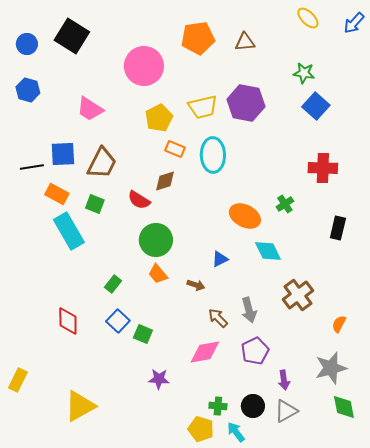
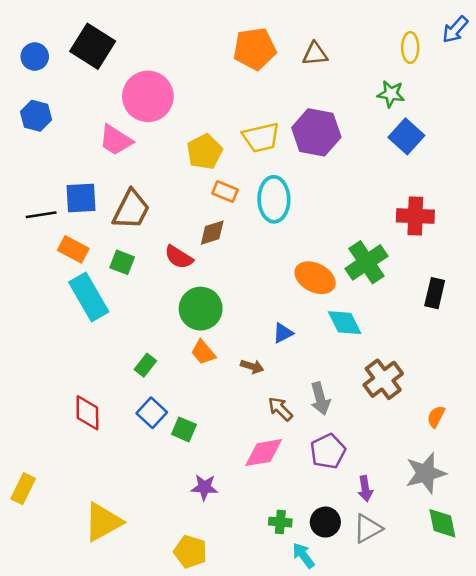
yellow ellipse: (308, 18) -> (410, 48), moved, turned 45
pink circle: (144, 66) -> (148, 96), moved
green cross: (285, 204) -> (366, 262), size x1.8
yellow pentagon: (201, 429) -> (190, 552), moved

